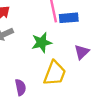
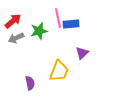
green star: (42, 43) -> (39, 31), moved

